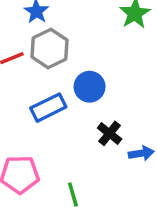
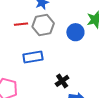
blue circle: (90, 87) -> (75, 32), moved

